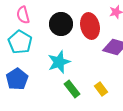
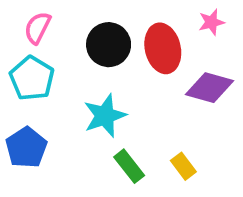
pink semicircle: (23, 15) -> (38, 28), turned 42

